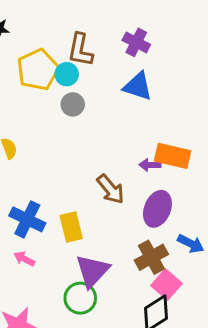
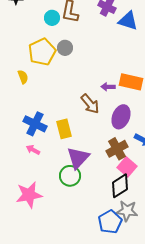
yellow pentagon: (38, 70) -> (42, 52), moved
cyan circle: (67, 74) -> (52, 18), moved
blue triangle: (138, 86) -> (128, 21), moved
purple arrow: (150, 165) -> (108, 87), moved

